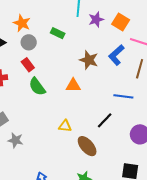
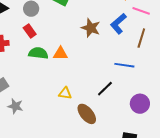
orange triangle: (73, 85) -> (61, 54), moved
green semicircle: (37, 87) -> (38, 53), turned 132

